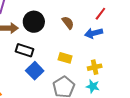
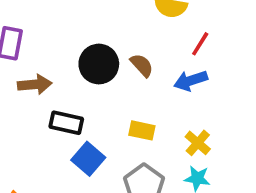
black circle: (34, 22) -> (99, 64), moved
yellow cross: (95, 67) -> (198, 143), turned -32

